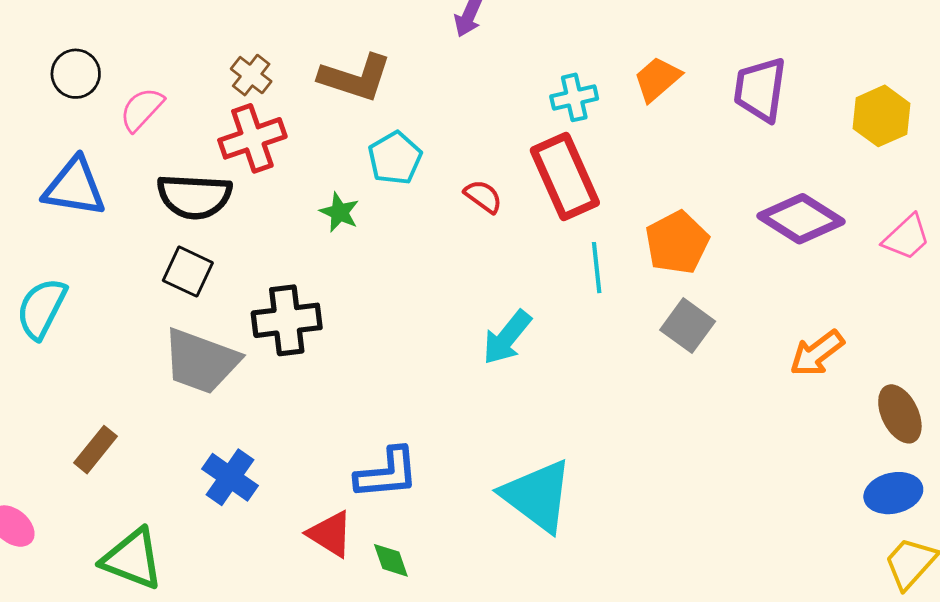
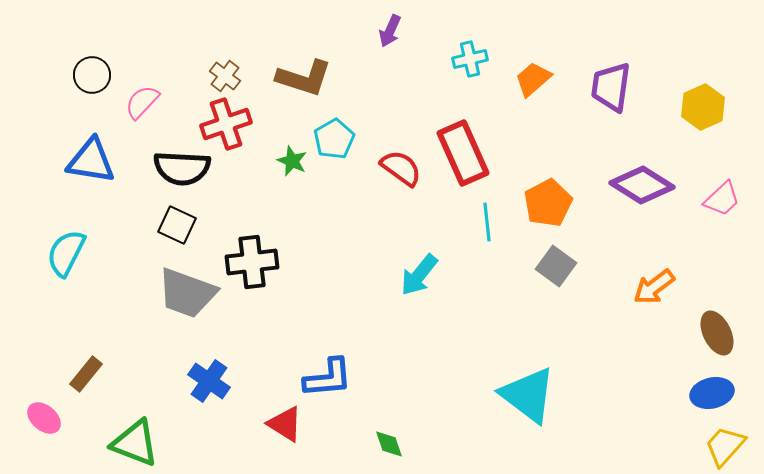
cyan cross: (574, 97) -> (470, 59), moved
red semicircle: (483, 196) -> (401, 168), size x1.4
green star: (339, 212) -> (292, 161), moved
brown rectangle: (96, 450) -> (86, 374), moved
cyan triangle: (537, 496) -> (528, 395), moved
green diamond: (391, 560) -> (389, 444), moved

